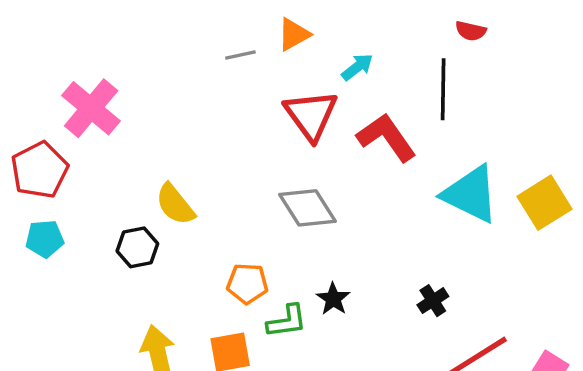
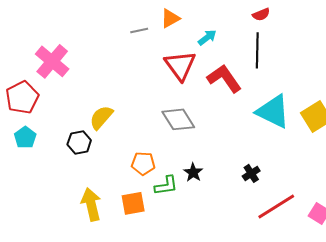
red semicircle: (471, 31) -> (261, 14), moved, turned -36
yellow semicircle: (175, 204) -> (101, 117), turned 80
cyan pentagon: (45, 239) -> (25, 137), turned -30

